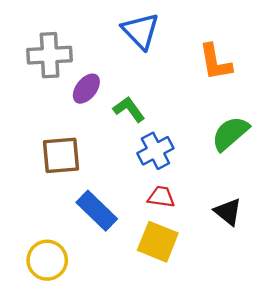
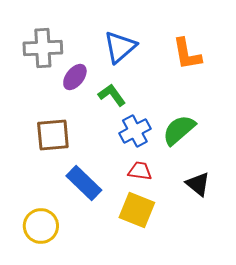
blue triangle: (140, 31) -> (120, 47), moved, turned 33
green semicircle: (230, 133) -> (179, 130), moved

